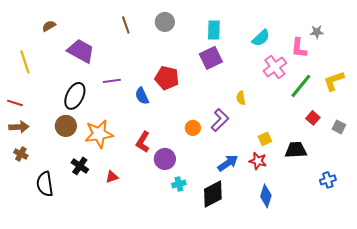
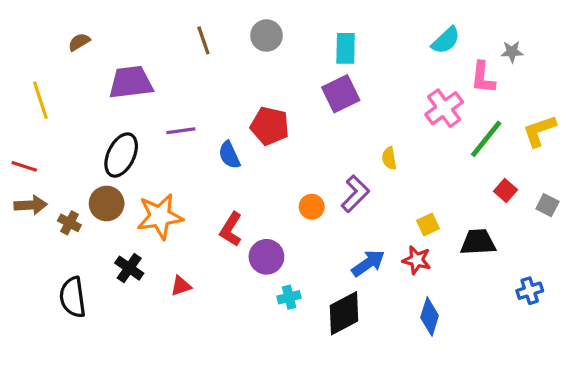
cyan semicircle: (261, 38) -> (446, 40), moved
purple trapezoid: (81, 51) -> (131, 82), turned -36
brown cross: (21, 154) -> (69, 223), moved

